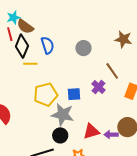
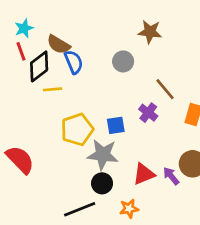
brown semicircle: (25, 26) -> (59, 44), moved
brown star: (123, 39) -> (150, 32), moved
black diamond: (22, 46) -> (39, 66), turned 35
purple arrow: (111, 135) -> (171, 176), turned 56

